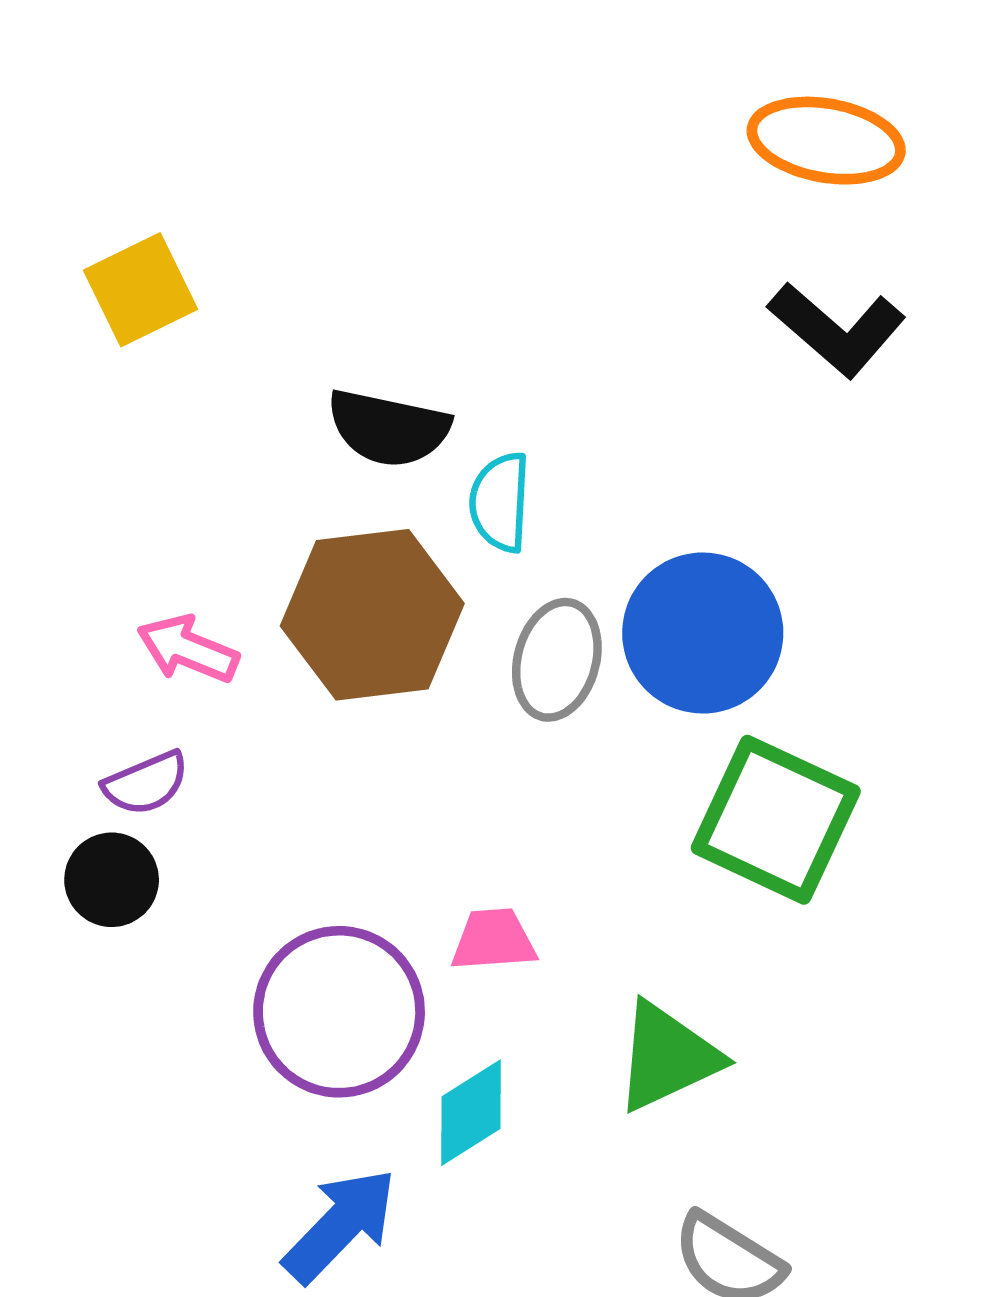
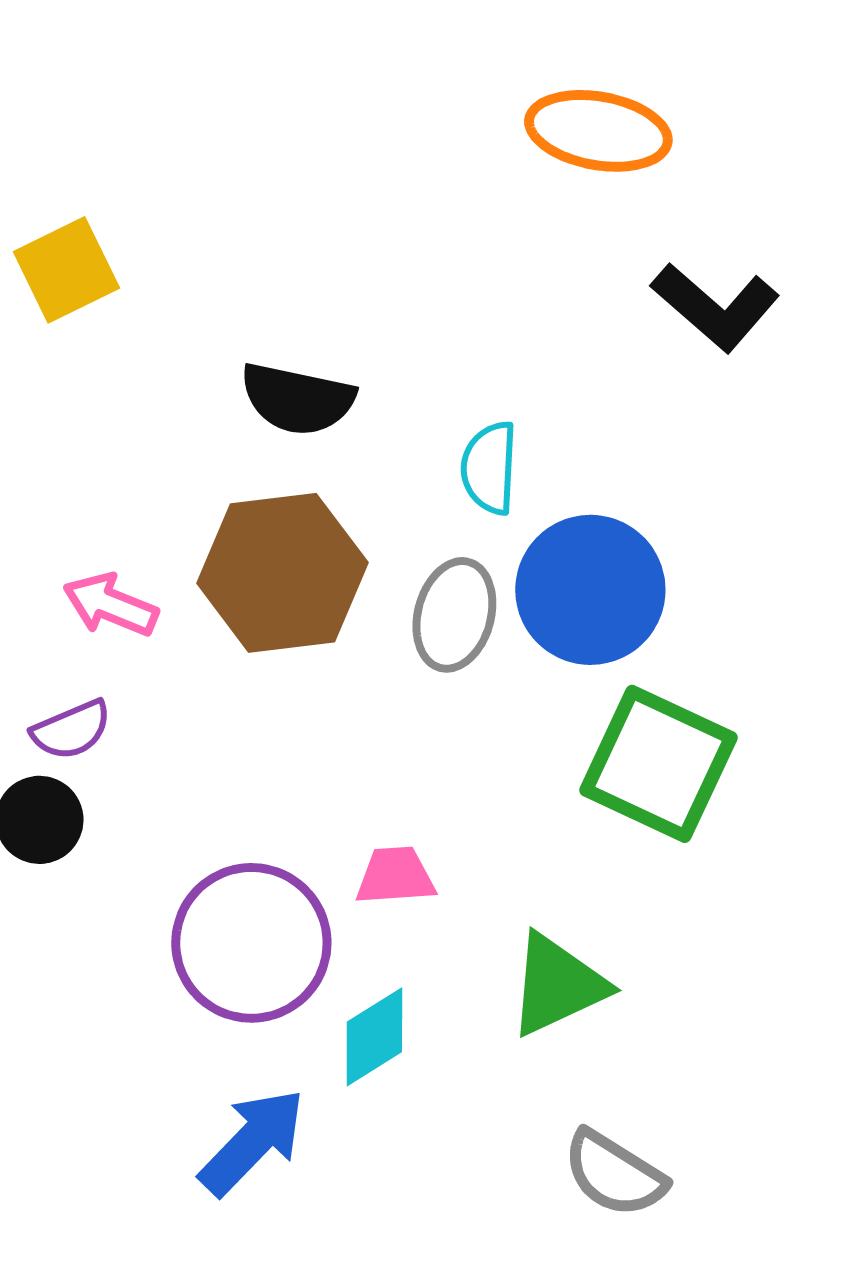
orange ellipse: (826, 141) -> (598, 131), moved
cyan semicircle: (500, 502) -> (489, 468), moved

